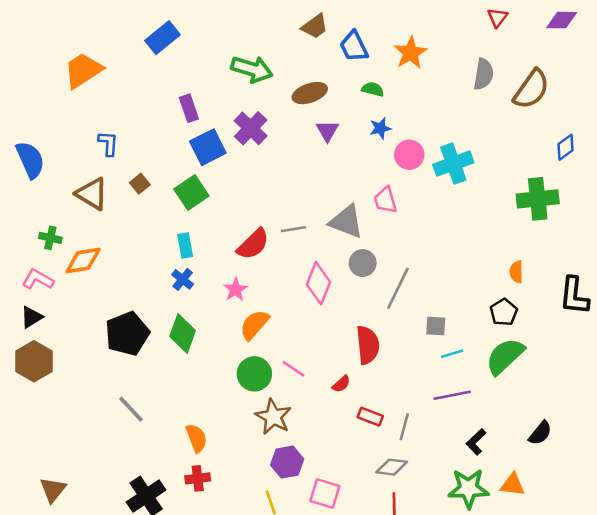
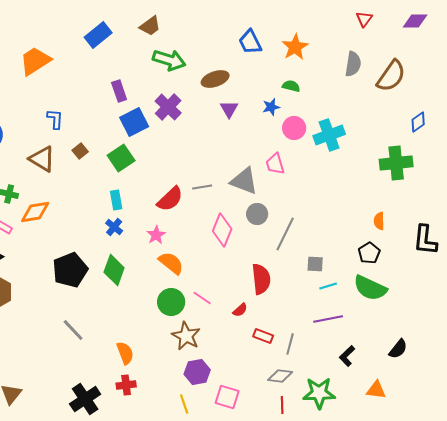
brown trapezoid: (315, 26) -> (150, 26), moved
green semicircle: (373, 89) -> (291, 86), moved
orange semicircle: (254, 325) -> (171, 263), turned 88
green semicircle: (505, 356) -> (370, 288), turned -112
green star: (468, 488) -> (319, 393), moved

